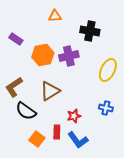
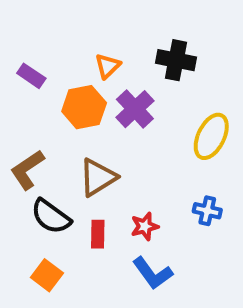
orange triangle: (55, 16) -> (108, 66), moved, turned -40
purple cross: (69, 56) -> (135, 109), turned -30
red rectangle: (57, 132) -> (98, 234), moved
orange square: (37, 139) -> (47, 275), moved

